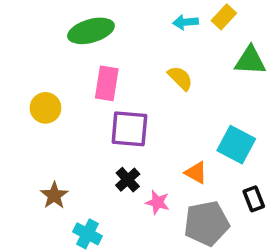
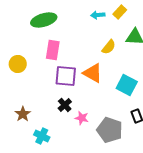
yellow semicircle: (180, 78) -> (109, 47), moved, turned 84
orange triangle: (196, 173) -> (93, 73), moved, size x1.5
gray pentagon: (206, 223) -> (110, 130), turned 30

